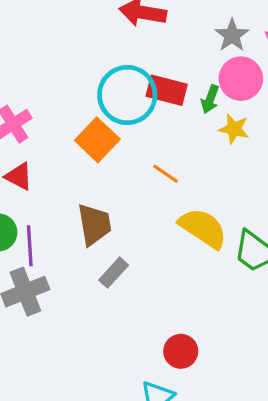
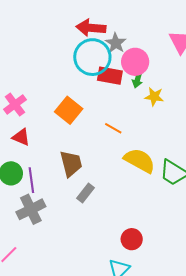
gray star: (232, 35) -> (116, 43), moved
pink circle: (241, 79) -> (135, 62), moved
cyan circle: (127, 95) -> (92, 57), moved

